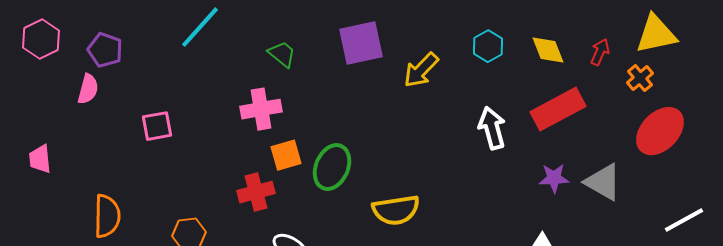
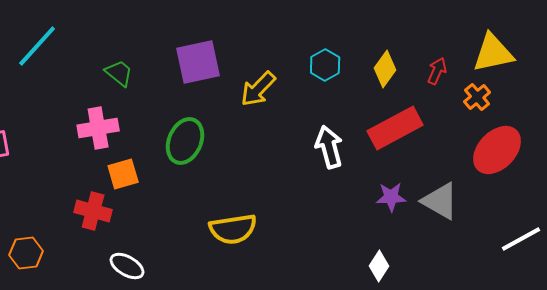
yellow diamond: (548, 50) -> (385, 69), turned 57
green ellipse: (332, 167) -> (185, 141), moved
red cross: (256, 192) -> (93, 211), turned 30

